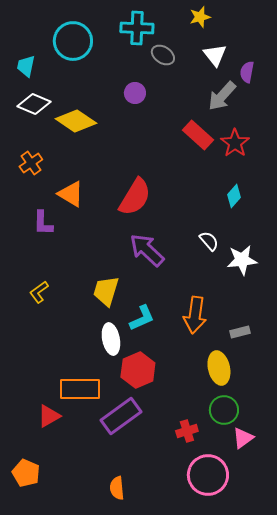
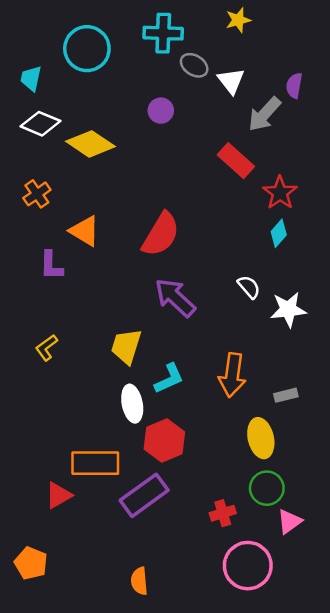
white triangle: (215, 55) -> (231, 81), moved
red star: (235, 143) -> (280, 193), moved

